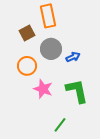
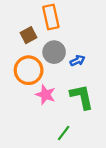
orange circle: (27, 66) -> (29, 70), size x1.4

